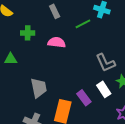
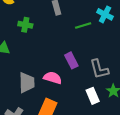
pink semicircle: (57, 42) -> (53, 78), moved
purple rectangle: (84, 98) -> (71, 60), moved

